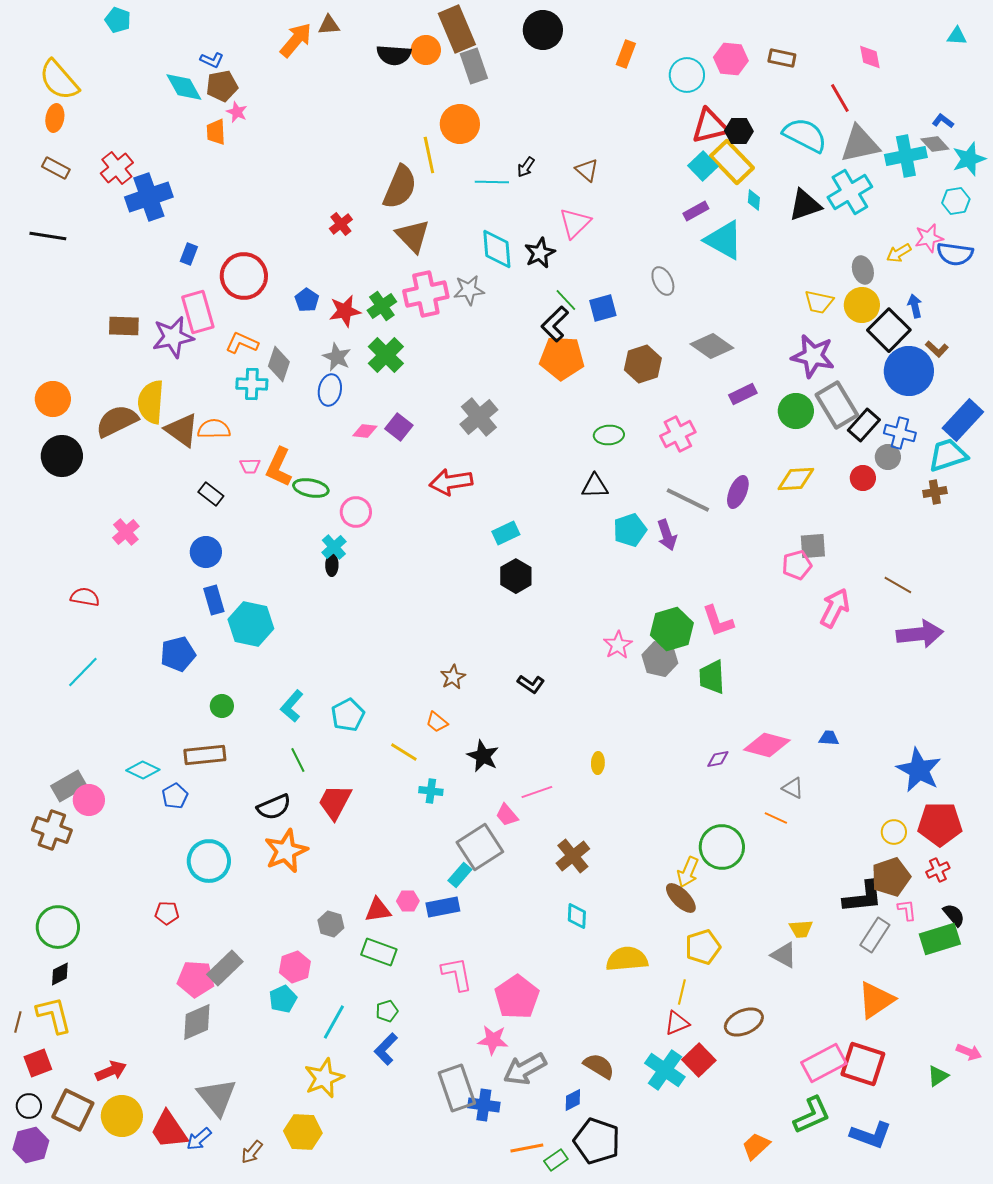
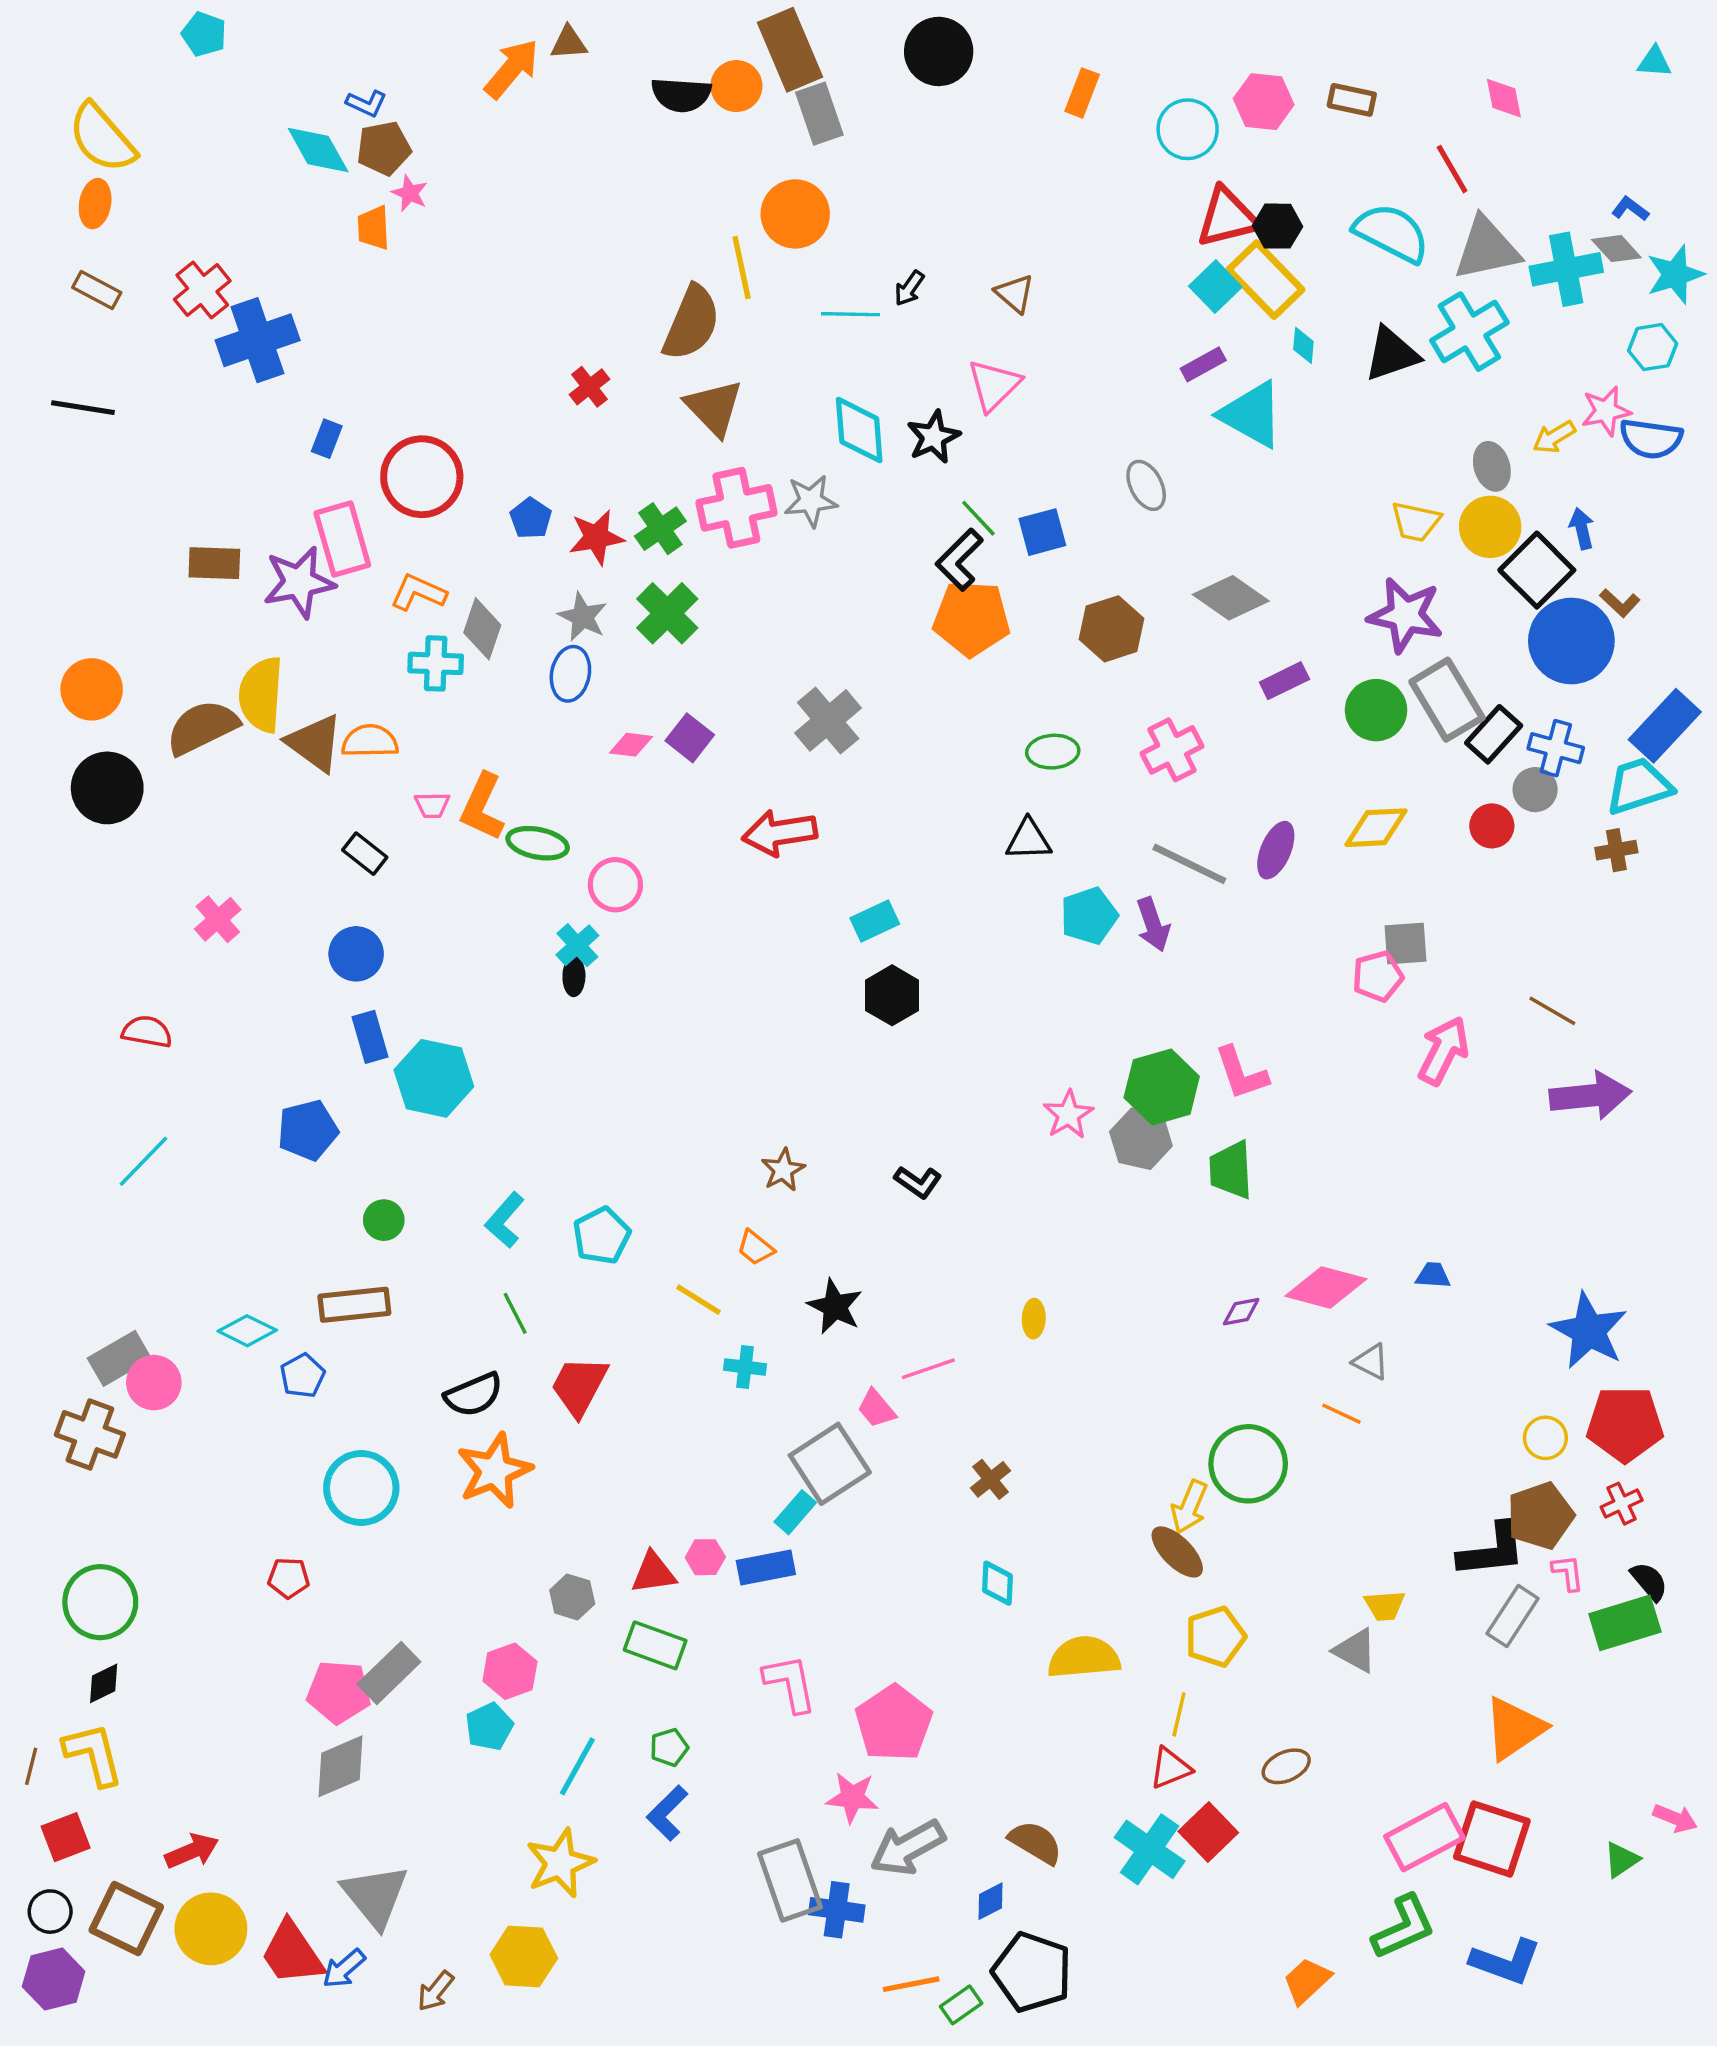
brown cross: (573, 856) -> (991, 1479), size x0.7
brown ellipse: (744, 1022) -> (1286, 1766), size x0.7

